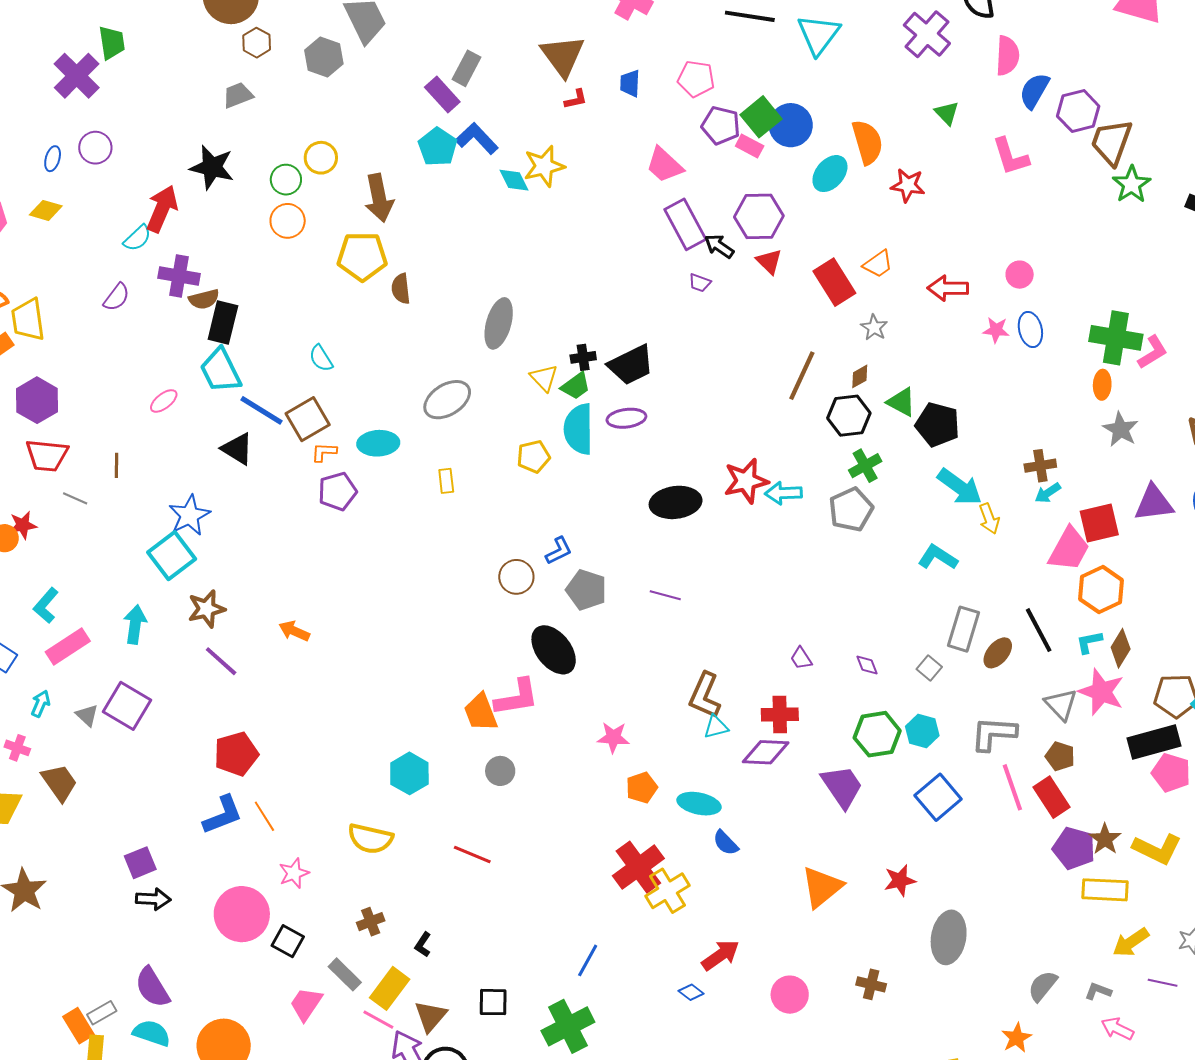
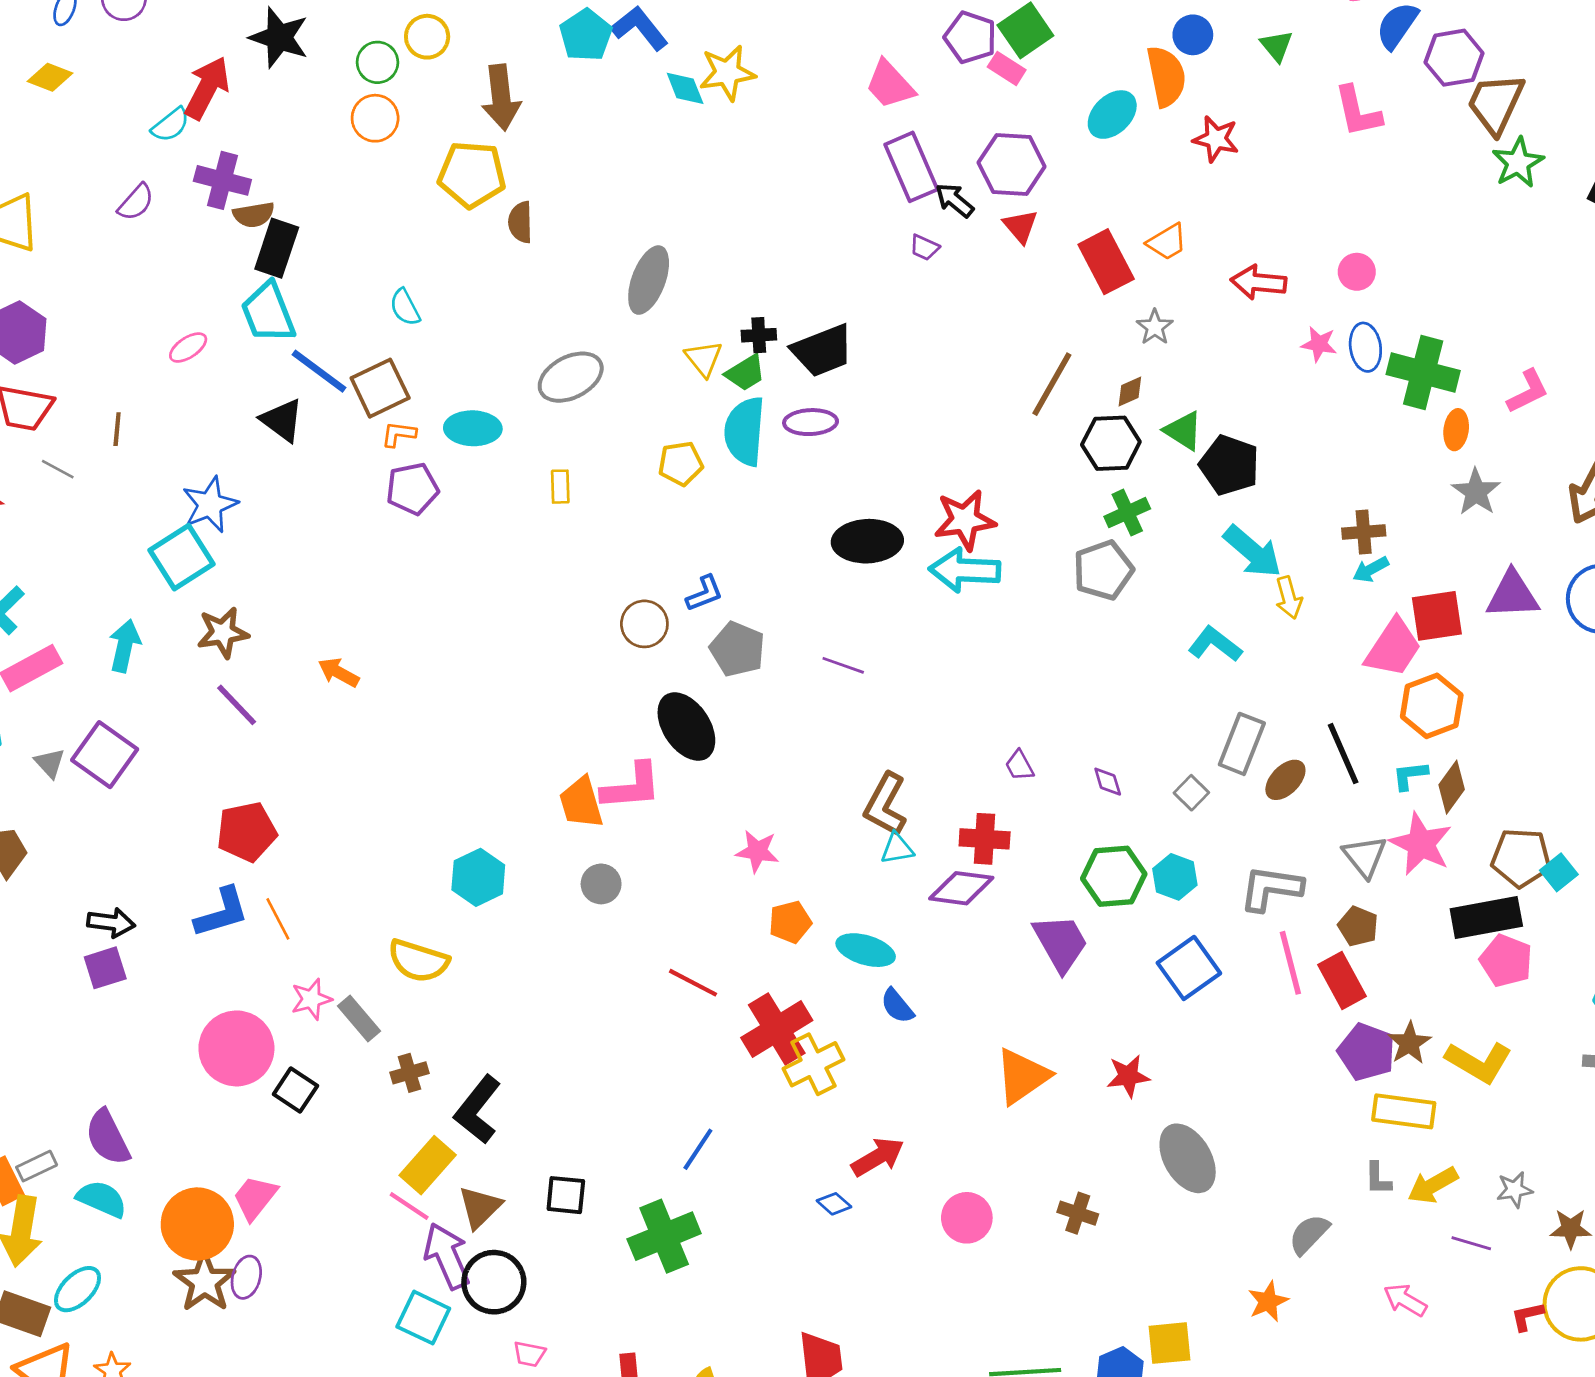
blue circle: (791, 125) -> (1193, 35), moved, size x0.7
green cross: (1116, 338) -> (1423, 373), moved
cyan arrow: (783, 493) -> (965, 570), moved, size x1.4
red line: (472, 854) -> (693, 983), moved
black arrow: (153, 899) -> (111, 923), moved
gray ellipse: (949, 937) -> (1188, 1158), turned -45
black L-shape: (423, 945) -> (478, 1110), size x2.0
gray rectangle: (345, 974) -> (359, 1018), moved
gray L-shape: (1098, 991) -> (1378, 1179), moved, turned -116
pink trapezoid: (306, 1004) -> (255, 1198), moved

